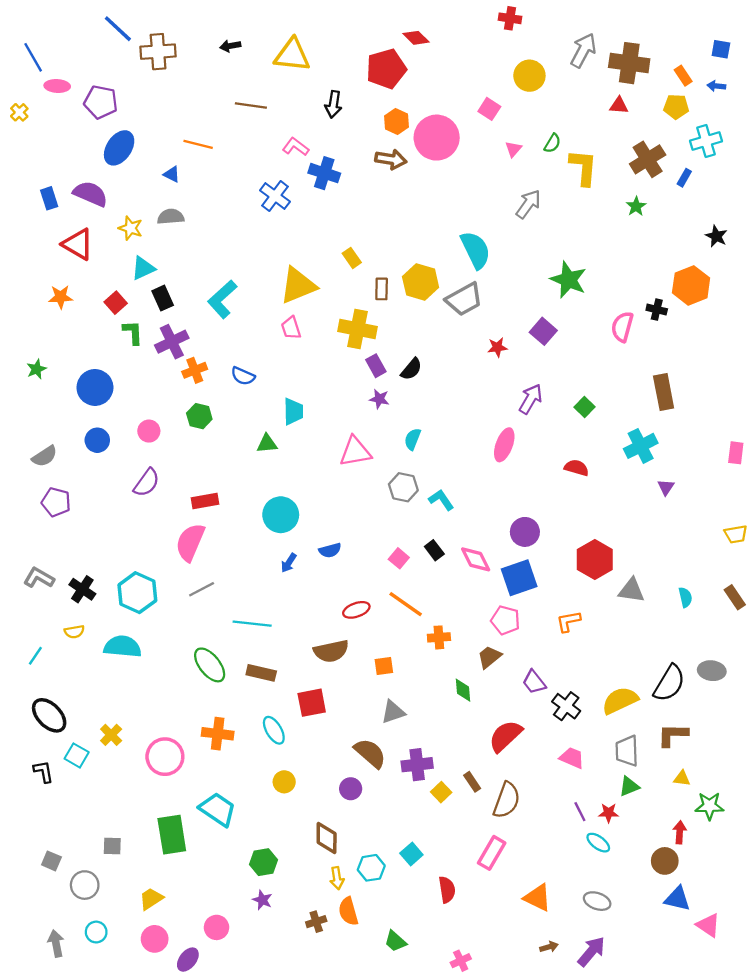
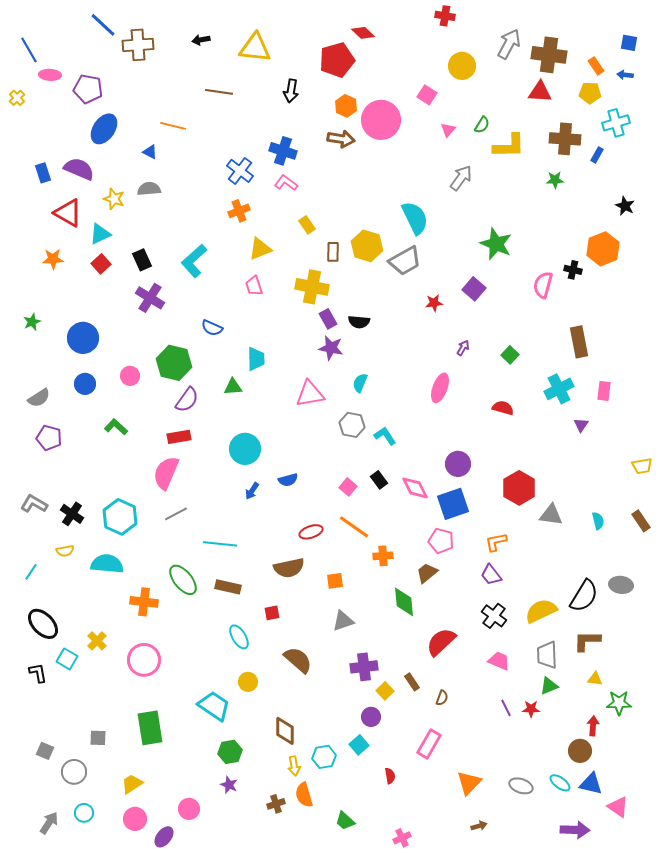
red triangle: (619, 105) -> (540, 92), size x1.4
pink L-shape: (296, 147) -> (286, 183), moved
brown cross: (648, 159) -> (565, 139), turned 36
yellow L-shape: (583, 167) -> (509, 146), turned 84
green star: (636, 206) -> (555, 180), turned 30
cyan triangle: (143, 268) -> (100, 234), moved
yellow triangle: (298, 285) -> (260, 249), size x0.7
green L-shape: (133, 332) -> (116, 427), moved, turned -45
purple cross: (172, 342) -> (150, 298), turned -32
black semicircle: (411, 369) -> (359, 322), turned 55
orange cross: (195, 370) -> (239, 211), moved
purple star: (379, 399) -> (331, 348), size x1.4
purple arrow: (531, 399) -> (463, 348), size x0.6
green hexagon: (199, 416) -> (174, 363), size x1.6
pink rectangle: (736, 453) -> (604, 391), moved
purple semicircle: (147, 483) -> (187, 400), moved
purple trapezoid: (534, 682) -> (491, 575), moved
green diamond: (463, 690) -> (404, 602), size x1.4
red square: (312, 703) -> (272, 613), size x0.6
orange cross: (218, 734) -> (144, 602), moved
brown semicircle: (370, 753) -> (298, 660), moved
purple circle: (351, 789) -> (371, 717), moved
brown semicircle: (507, 800) -> (442, 698), size x0.5
cyan trapezoid: (218, 809) -> (214, 706), moved
cyan ellipse: (598, 843) -> (560, 783), moved
red semicircle: (447, 890) -> (390, 776), size x0.7
orange triangle: (537, 898) -> (469, 783), turned 48
gray arrow: (56, 943) -> (49, 823), turned 45
purple arrow: (591, 952) -> (575, 830), moved, turned 52

